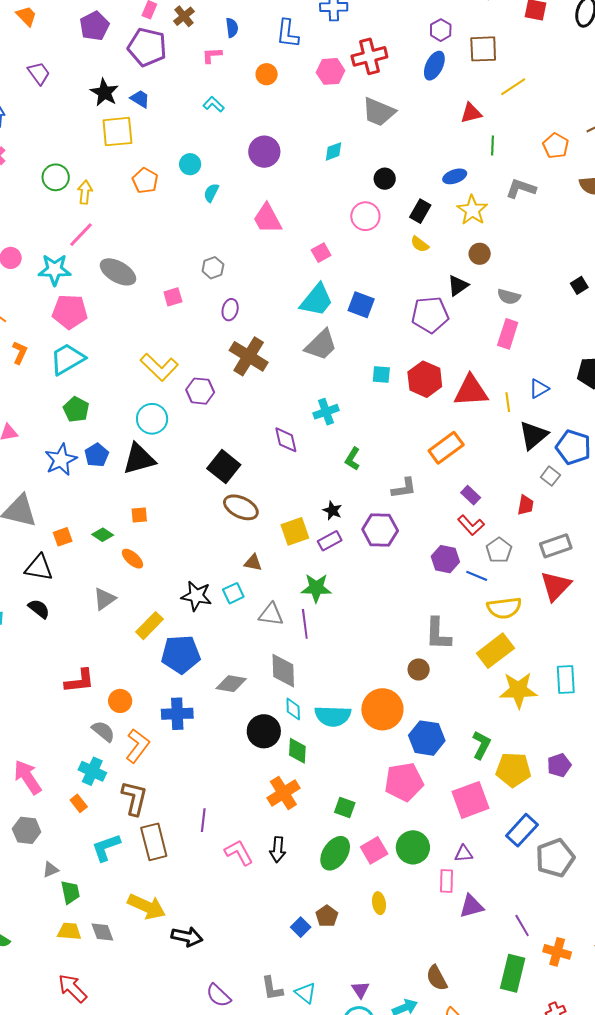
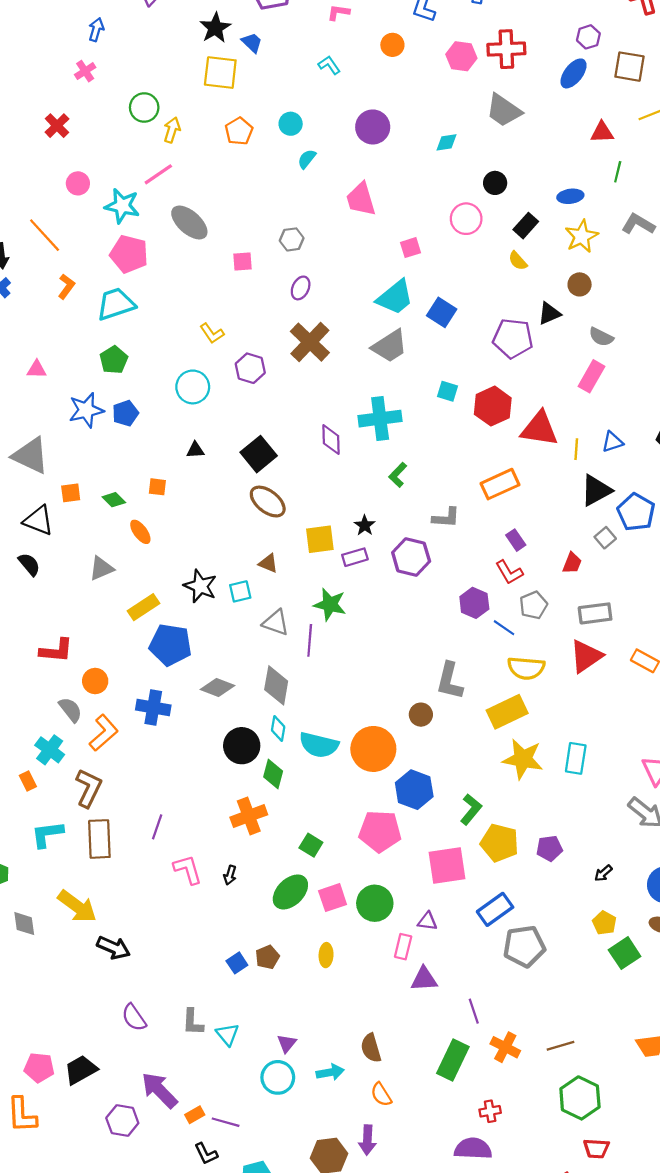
yellow L-shape: (159, 367) -> (212, 333), size x0.6
cyan cross: (326, 412) -> (380, 419), size x1.5
black triangle: (139, 459) -> (195, 450), moved, size x0.5
black arrow: (278, 850) -> (230, 875), size x0.7

